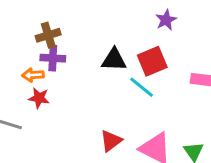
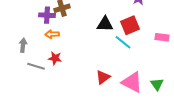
purple cross: (53, 58) -> (47, 15), moved
red star: (39, 98) -> (55, 58), moved

